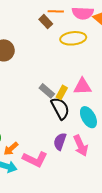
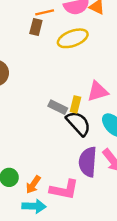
brown rectangle: (46, 22) -> (36, 27), turned 72
purple semicircle: (60, 142) -> (88, 162), size x1.4

